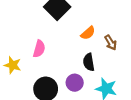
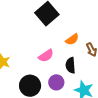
pink semicircle: (39, 49) -> (46, 56), moved, turned 35

